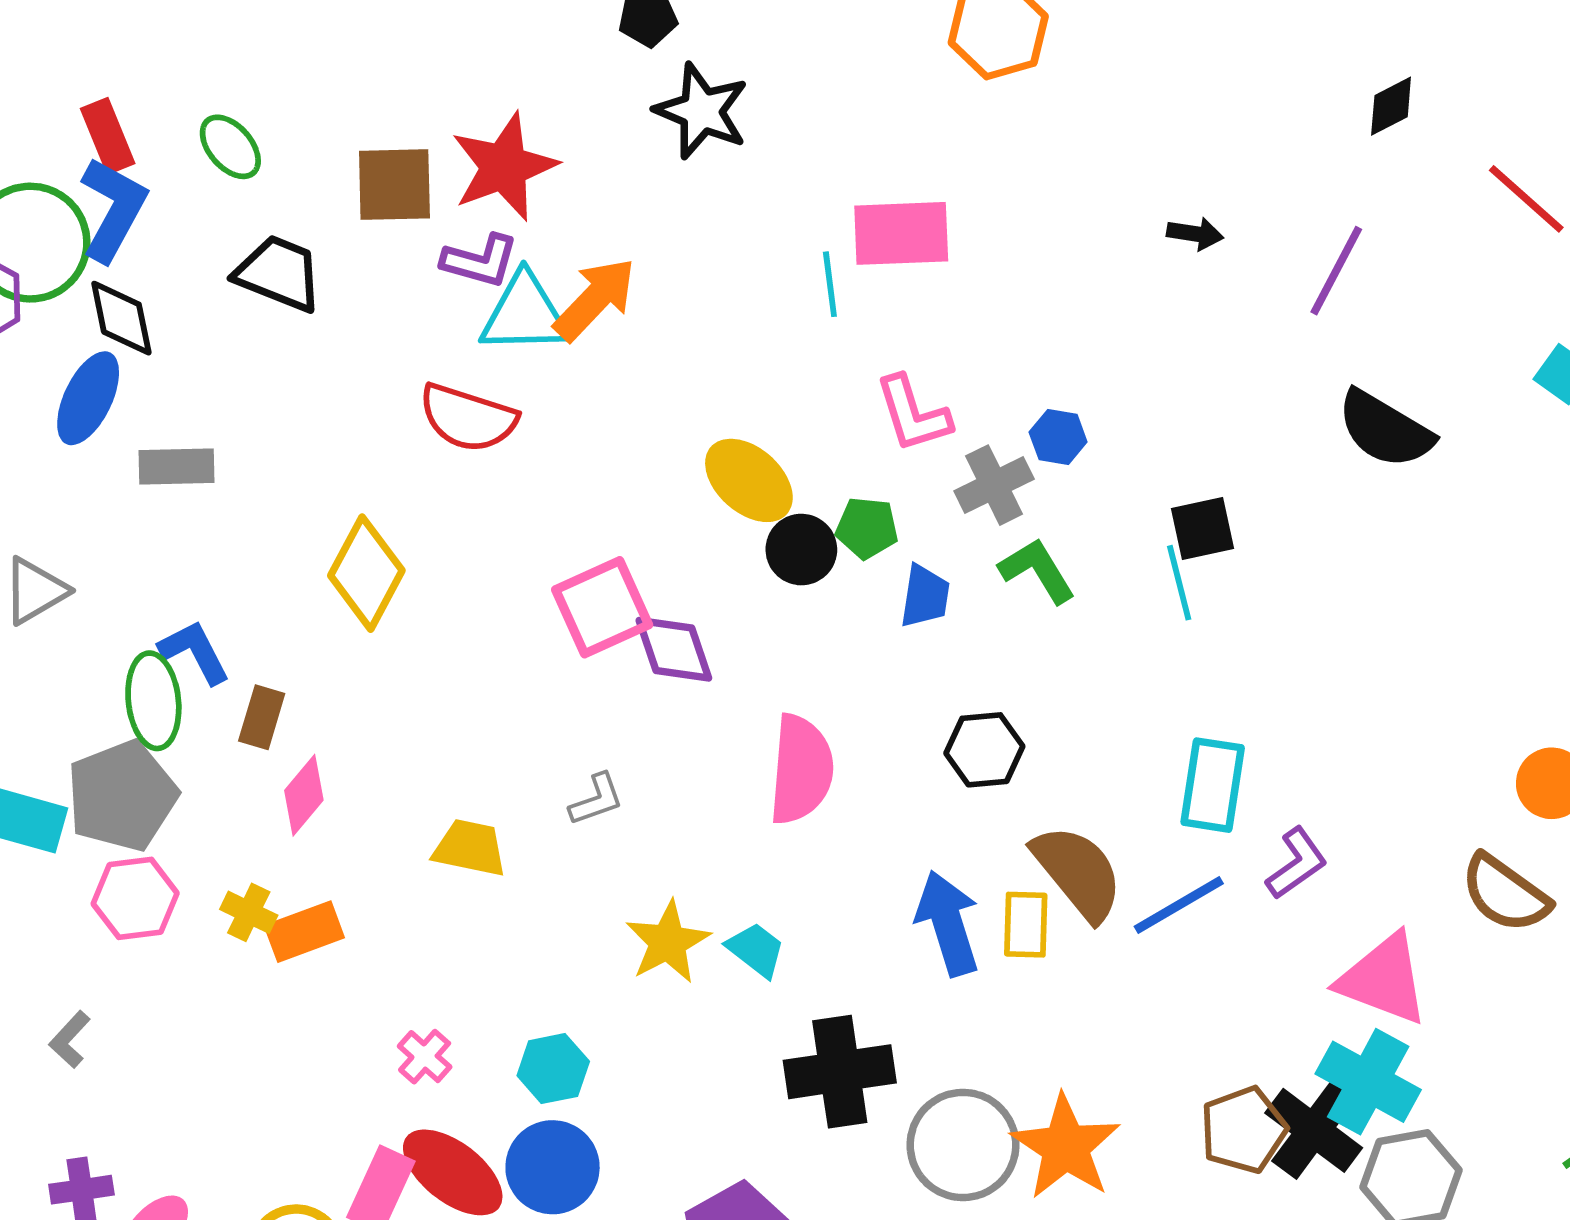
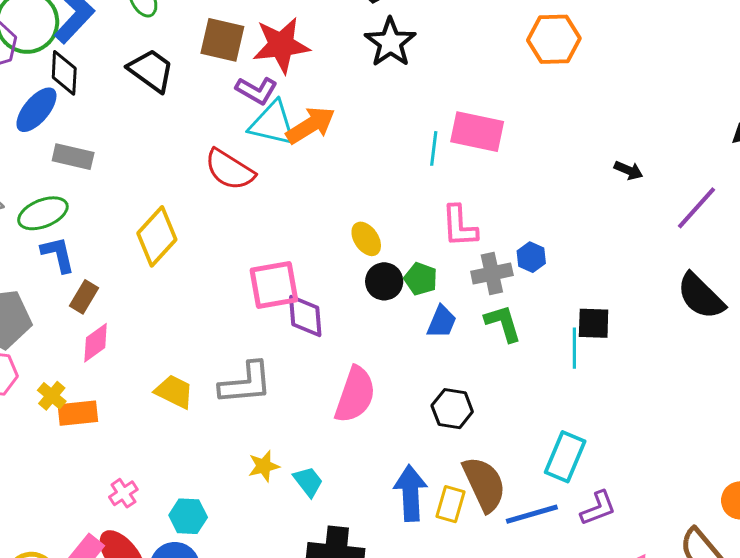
yellow ellipse: (749, 480) -> (366, 239), size x0.7
green ellipse: (153, 701) -> (43, 213), moved, turned 60
gray L-shape: (596, 799) -> (246, 383), size x1.8
yellow star: (668, 942) -> (264, 466), size x0.7

